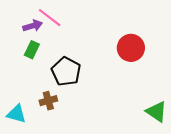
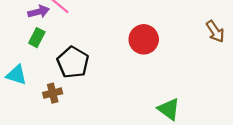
cyan triangle: (16, 114) -> (16, 75), moved

